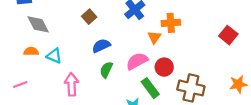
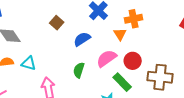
blue semicircle: (101, 46) -> (82, 39), moved

